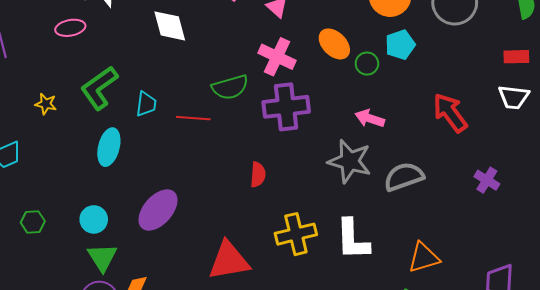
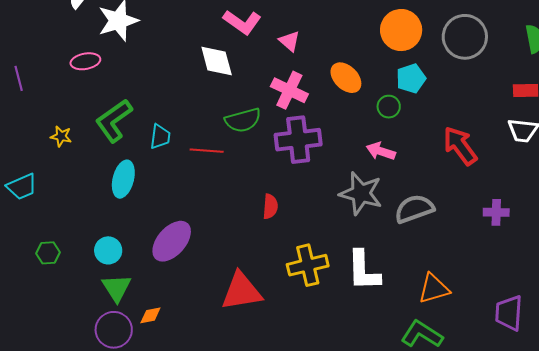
white diamond: (170, 26) -> (217, 61), moved
green circle: (367, 64) -> (389, 107), moved
purple cross: (487, 180) -> (496, 212), turned -30

